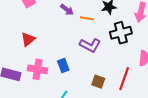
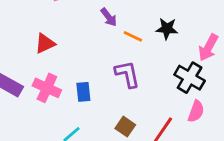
black cross: (121, 33) -> (190, 78), moved, turned 30
purple L-shape: (90, 45) -> (127, 74), turned -145

